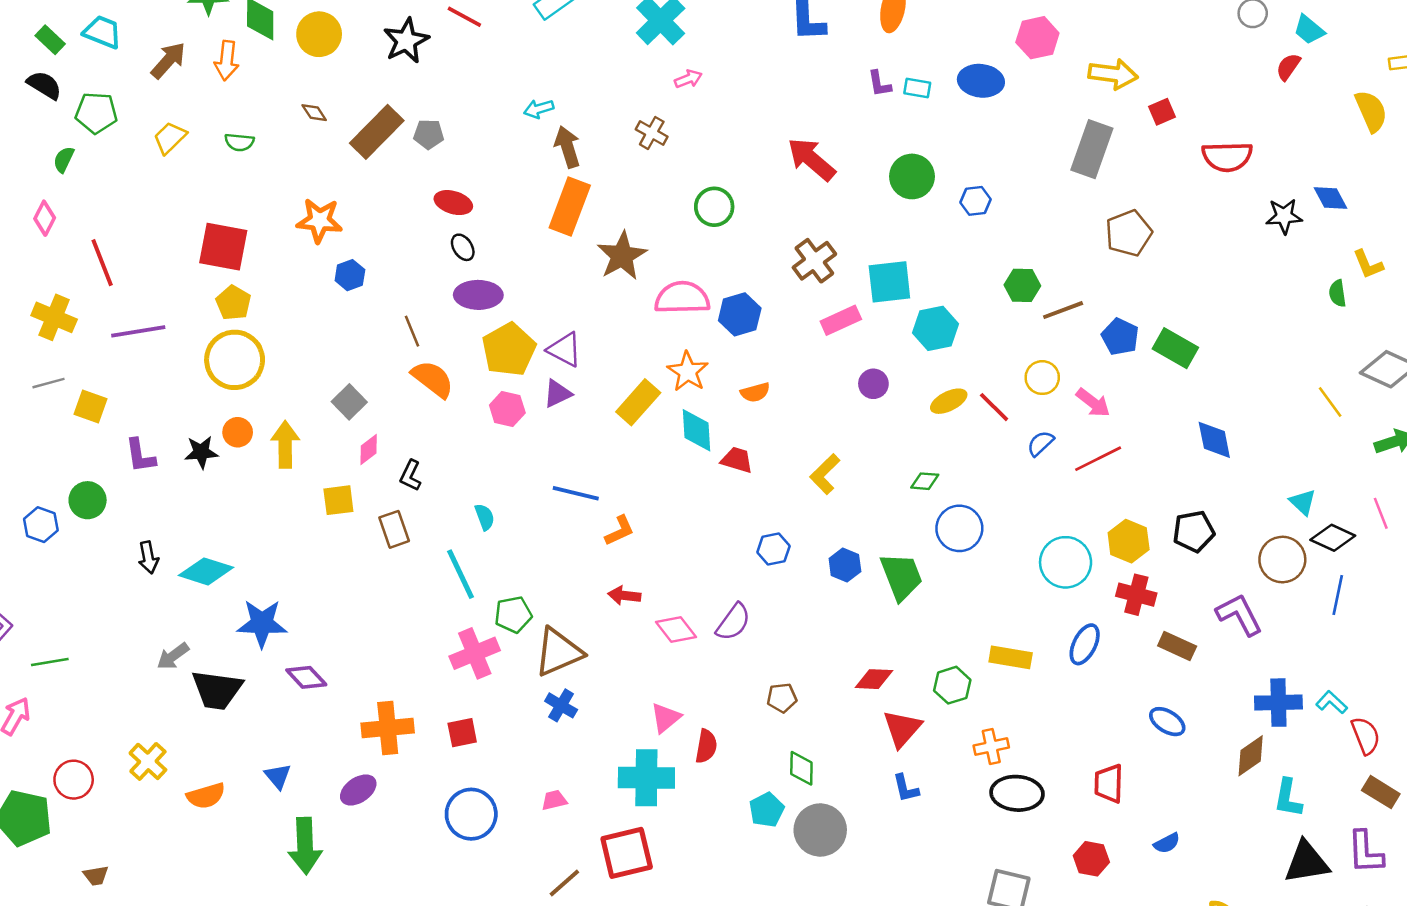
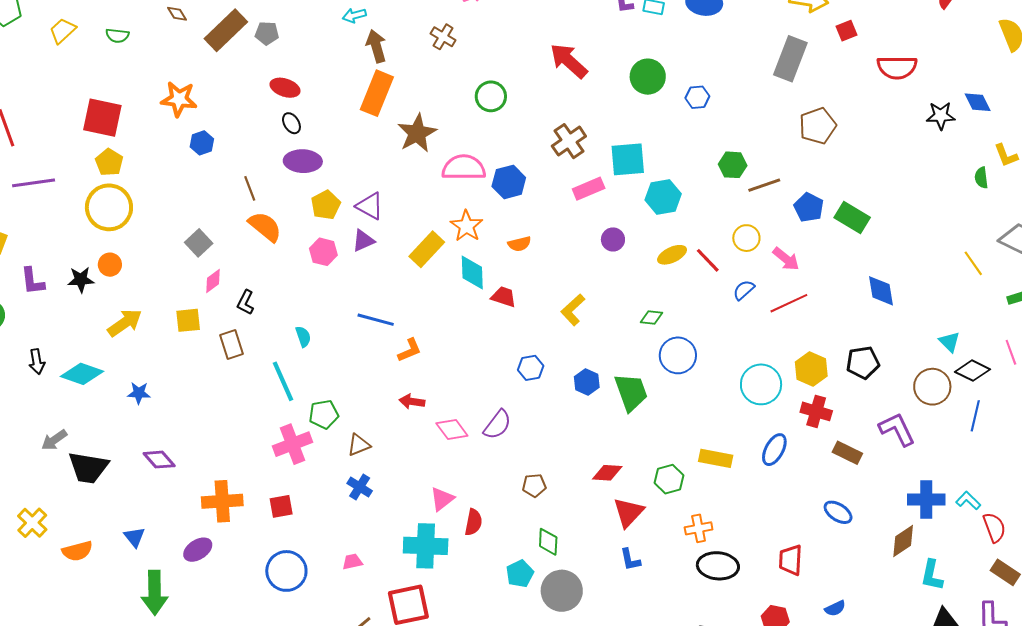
yellow pentagon: (509, 350) -> (326, 205), size x0.7
yellow arrow: (285, 445) -> (125, 323), moved, turned 54
blue star: (262, 623) -> (139, 393), moved, size x0.6
brown triangle: (558, 652) -> (359, 445), size x0.6

